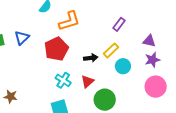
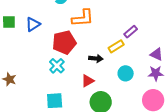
yellow rectangle: (111, 50) -> (116, 46), moved
cyan cross: (63, 80) -> (57, 66), moved

